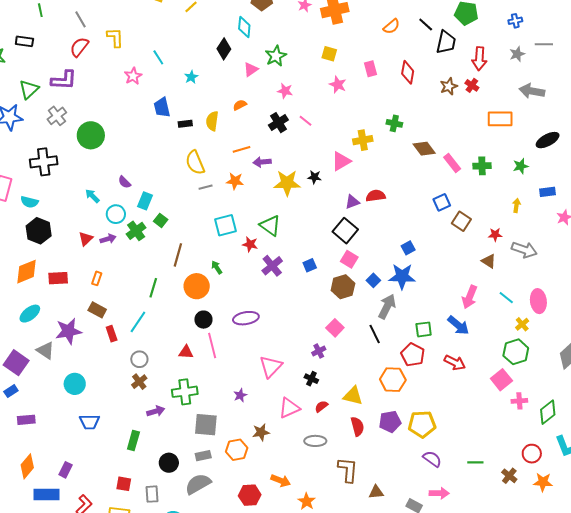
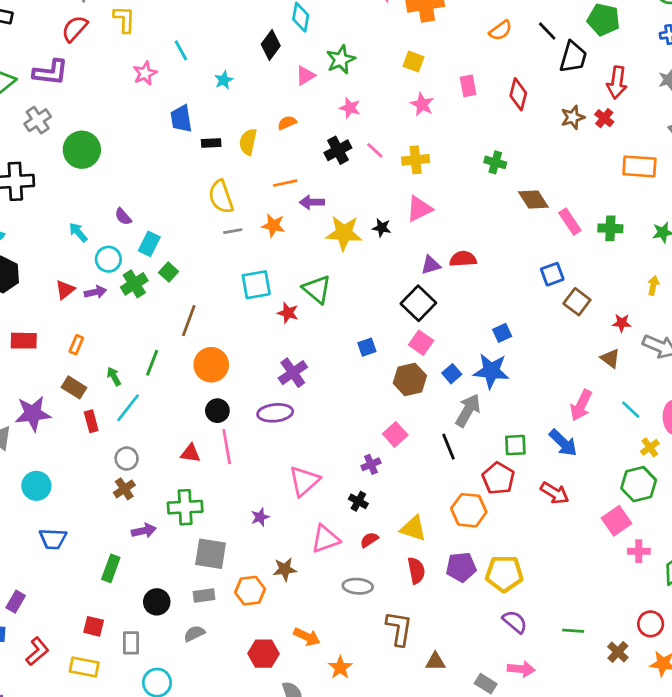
yellow cross: (363, 140) -> (416, 160), moved
purple cross: (272, 266) -> (293, 373), moved
green arrow: (217, 267) -> (114, 376), moved
gray semicircle: (198, 484) -> (194, 634), size x0.6

